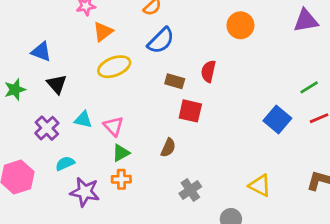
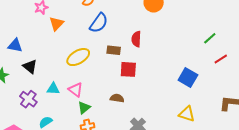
yellow ellipse: (114, 67) -> (78, 57), moved
blue square: (277, 120) -> (188, 78), moved
brown semicircle: (168, 148) -> (117, 98), turned -96

